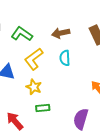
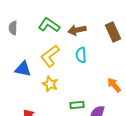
green L-shape: (22, 34) -> (49, 25), moved
green rectangle: (43, 108) -> (77, 105), moved

